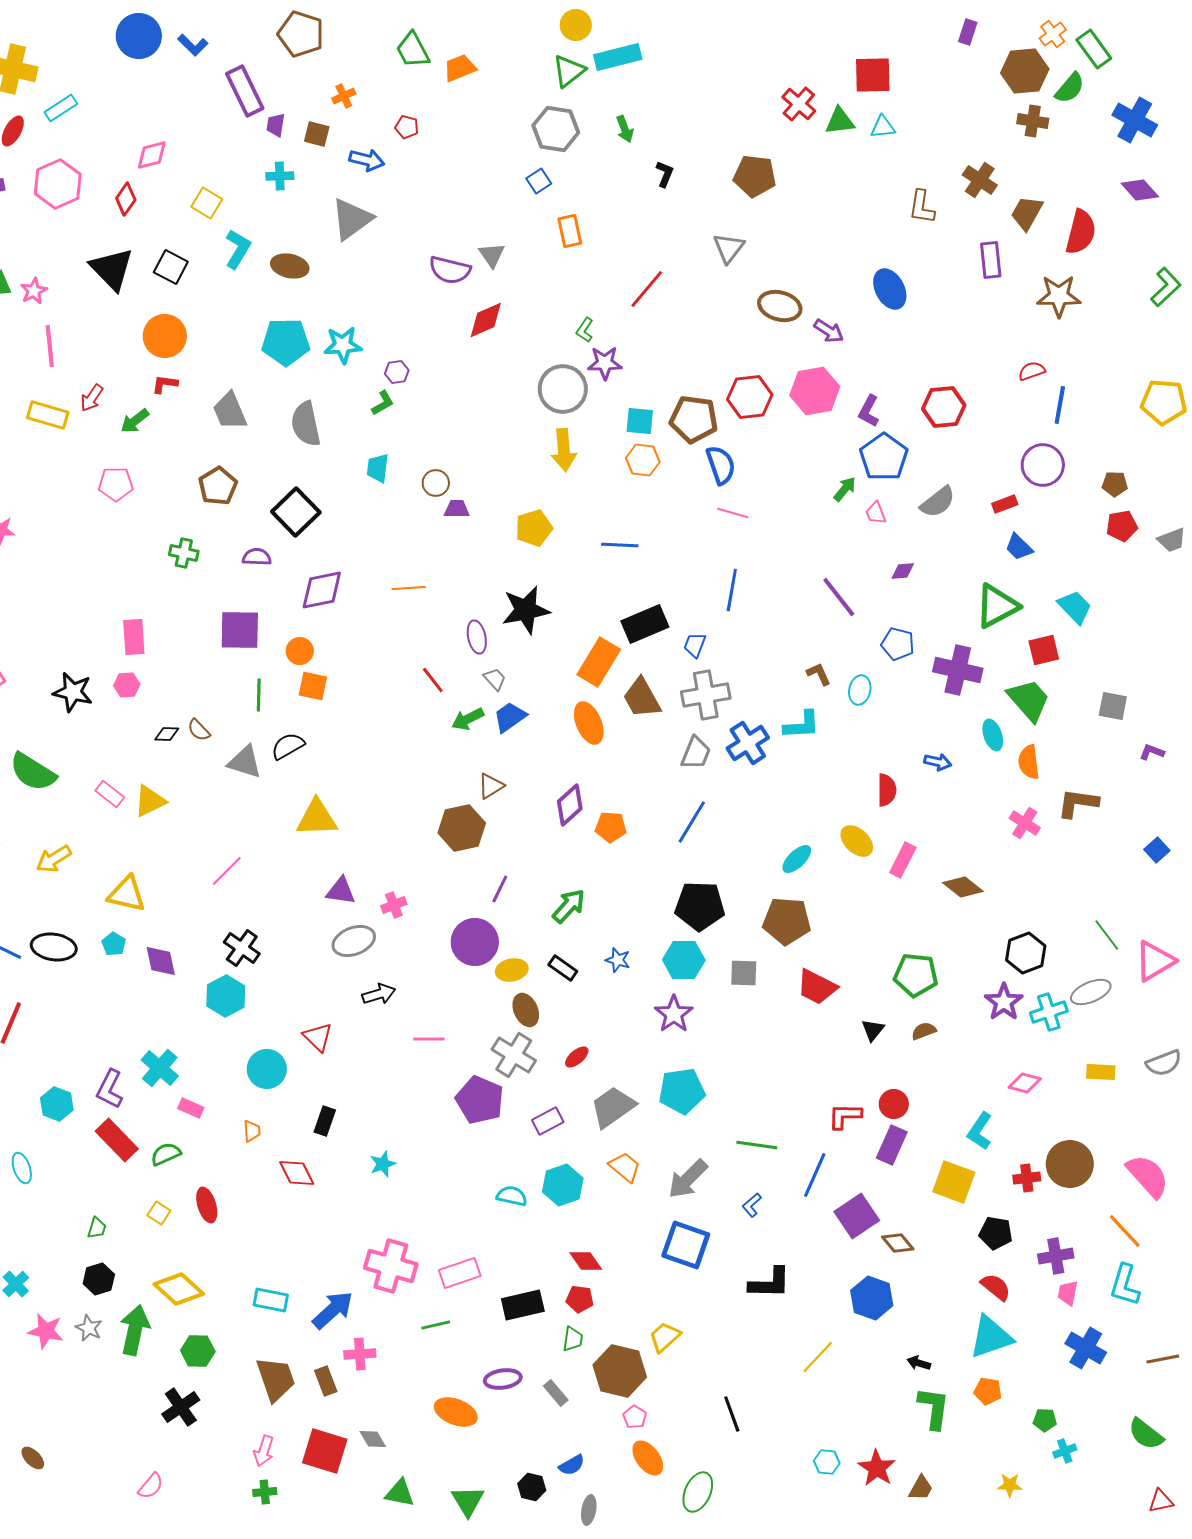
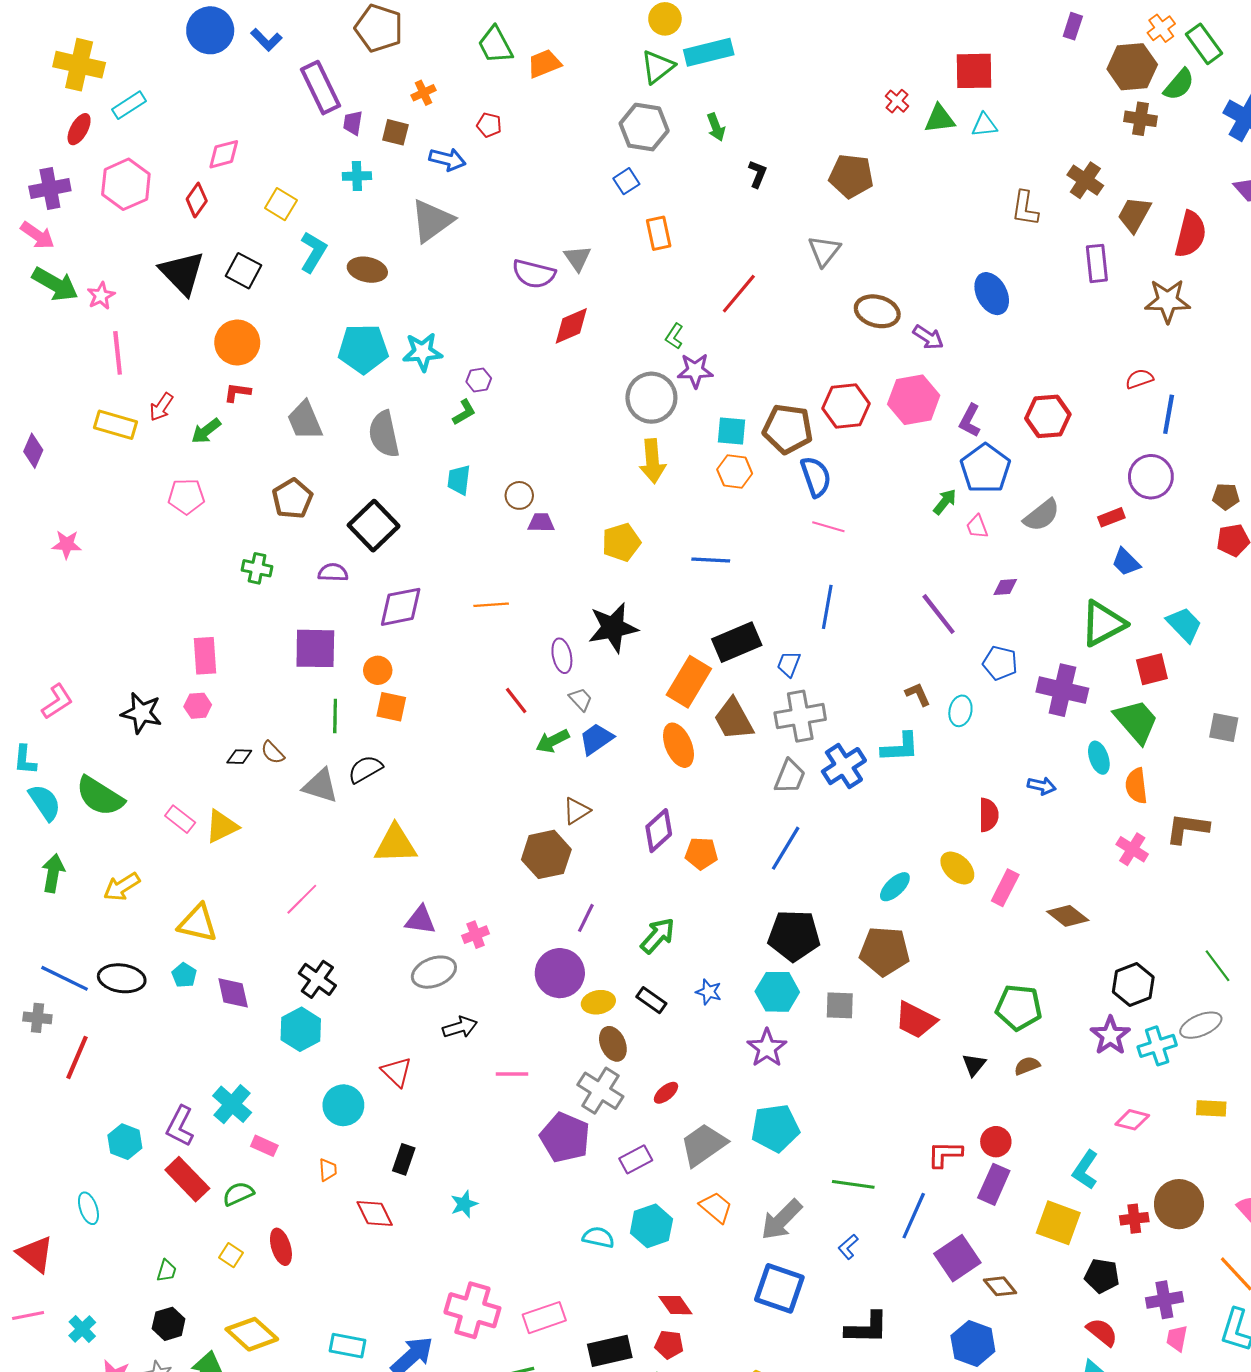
red cross: (799, 104) -> (897, 101), size x0.7

